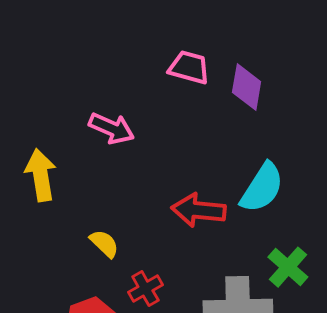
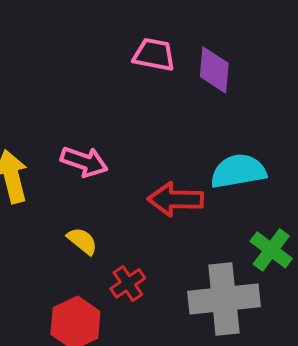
pink arrow: (112, 128) -> (84, 162), moved
cyan semicircle: (262, 188) -> (238, 171), turned -128

